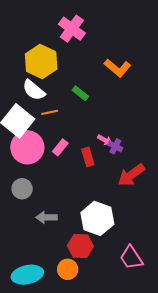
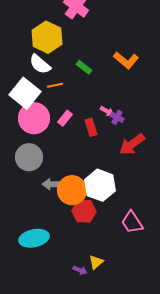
orange L-shape: (117, 68) -> (126, 60), moved
gray circle: (22, 189) -> (29, 157), size x1.4
orange circle: (68, 269) -> (72, 190), moved, size x1.5

